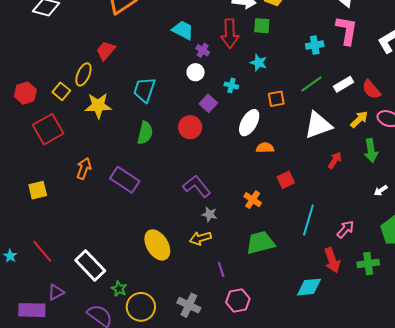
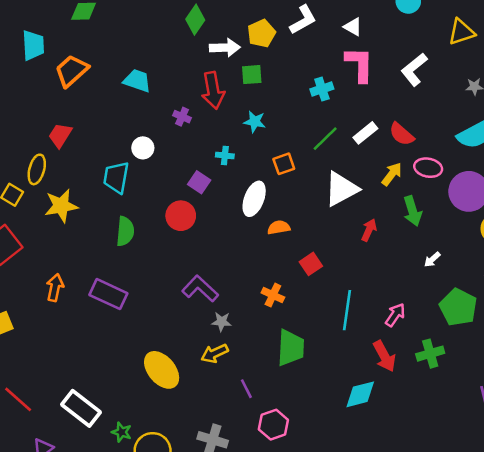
cyan trapezoid: (183, 30) -> (137, 81), moved
white circle: (196, 72) -> (143, 148), moved
green trapezoid: (260, 243) -> (291, 348), turned 116

